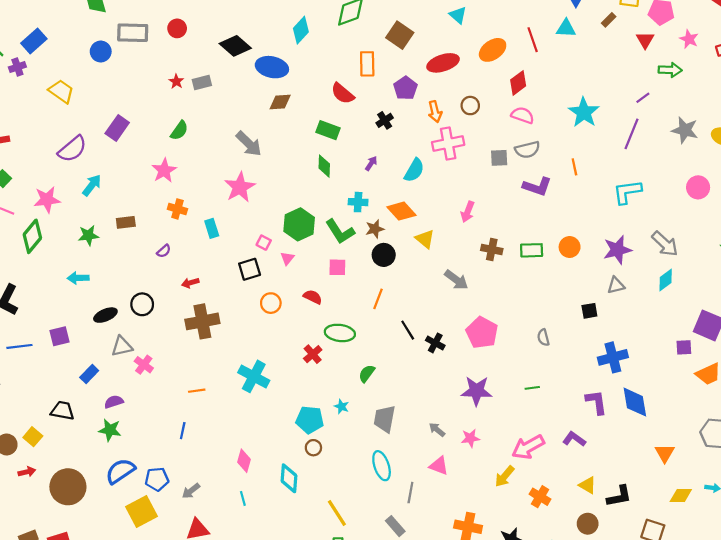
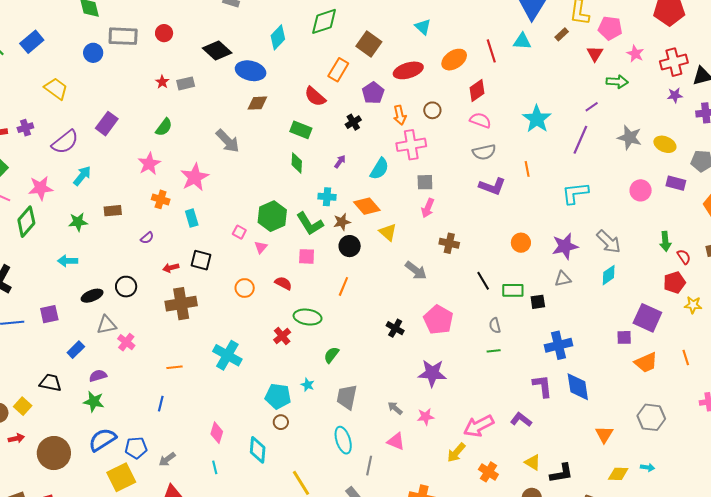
orange rectangle: (367, 64) -> (338, 70), turned 30
purple cross: (17, 67) -> (25, 128), moved
gray square: (499, 158) -> (425, 182), moved
pink star: (240, 187) -> (195, 177), moved
green rectangle: (532, 250) -> (513, 290), moved
black square: (250, 269) -> (201, 260), moved, turned 30
black line: (408, 330) -> (483, 281), moved
green line: (532, 388) -> (494, 351), moved

